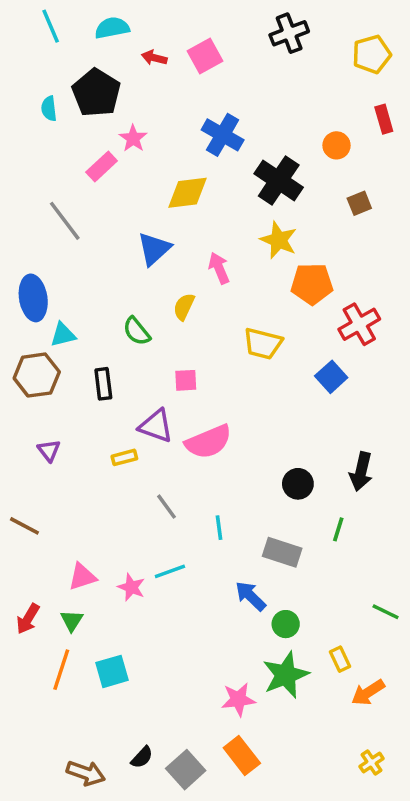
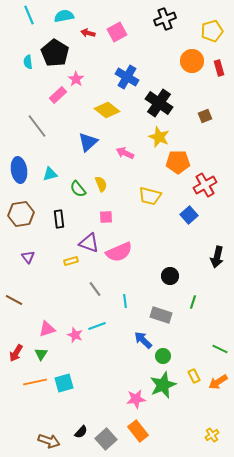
orange circle: (336, 145) -> (192, 61), moved, size x1.5
yellow diamond: (187, 193) -> (107, 110), turned 45
pink arrow: (219, 268) -> (125, 153), turned -42
yellow semicircle: (184, 307) -> (101, 184), moved, turned 133
cyan triangle: (63, 335) -> (50, 174), moved
black arrow: (361, 472) -> (217, 257), moved
orange line: (61, 670) -> (35, 382), turned 60
orange arrow: (368, 692) -> (218, 382), moved

